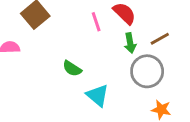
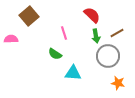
pink line: (96, 22) -> (64, 33), moved
cyan triangle: (98, 95) -> (73, 73), turned -36

